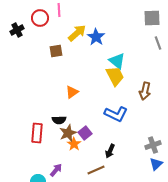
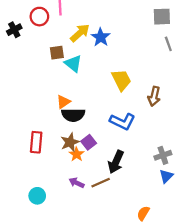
cyan triangle: (117, 61) -> (73, 64), moved
orange triangle: (72, 92) -> (63, 102), moved
black semicircle: (59, 120) -> (73, 115), moved, size x1.5
black arrow: (110, 151) -> (116, 162), size x1.5
purple arrow: (56, 170) -> (77, 183), moved, turned -104

